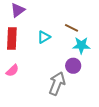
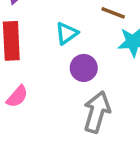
purple circle: (73, 66) -> (84, 68), moved

